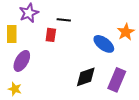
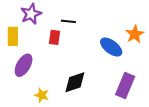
black diamond: (86, 77) -> (75, 82), moved
yellow star: (15, 89) -> (42, 95), moved

